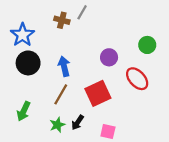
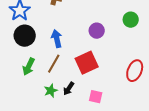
red ellipse: (137, 79) -> (135, 71), moved, turned 65
green arrow: (24, 111) -> (29, 67), moved

